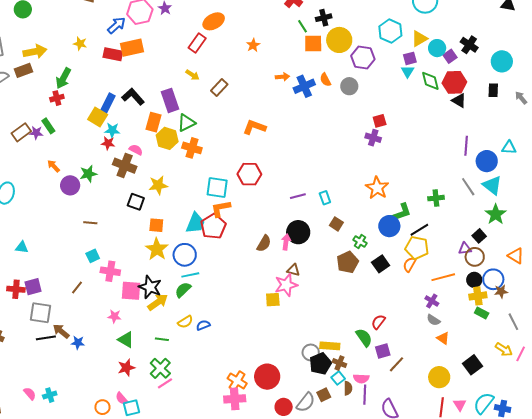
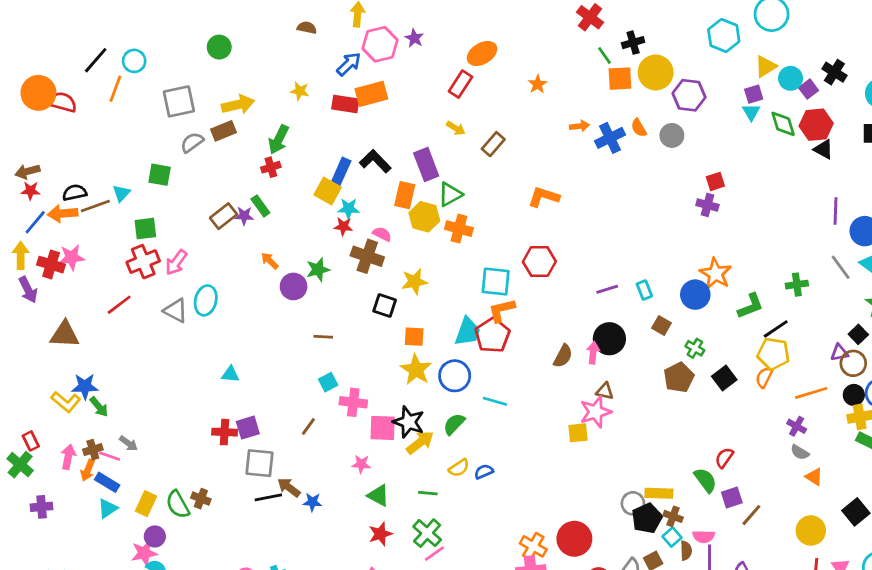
cyan hexagon: (390, 31) -> (724, 36), moved
blue circle: (389, 226) -> (695, 295), moved
cyan line: (190, 275) -> (495, 401), moved, turned 30

